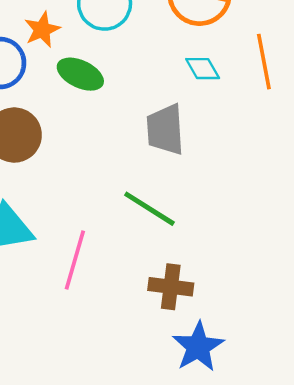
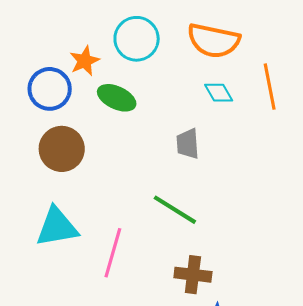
gray trapezoid: (165, 130) -> (188, 144), size x0.7

